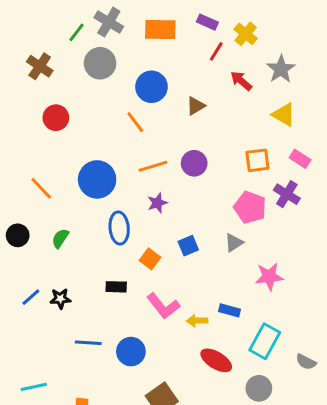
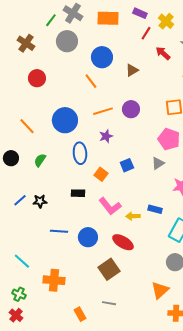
red ellipse: (216, 360) -> (123, 242), moved
cyan line: (34, 387) -> (22, 261), turned 54

